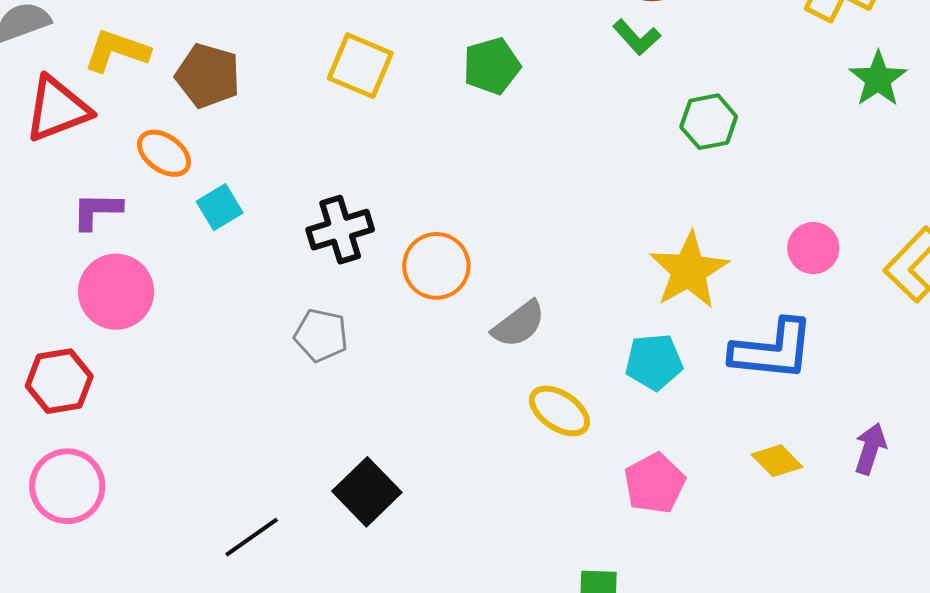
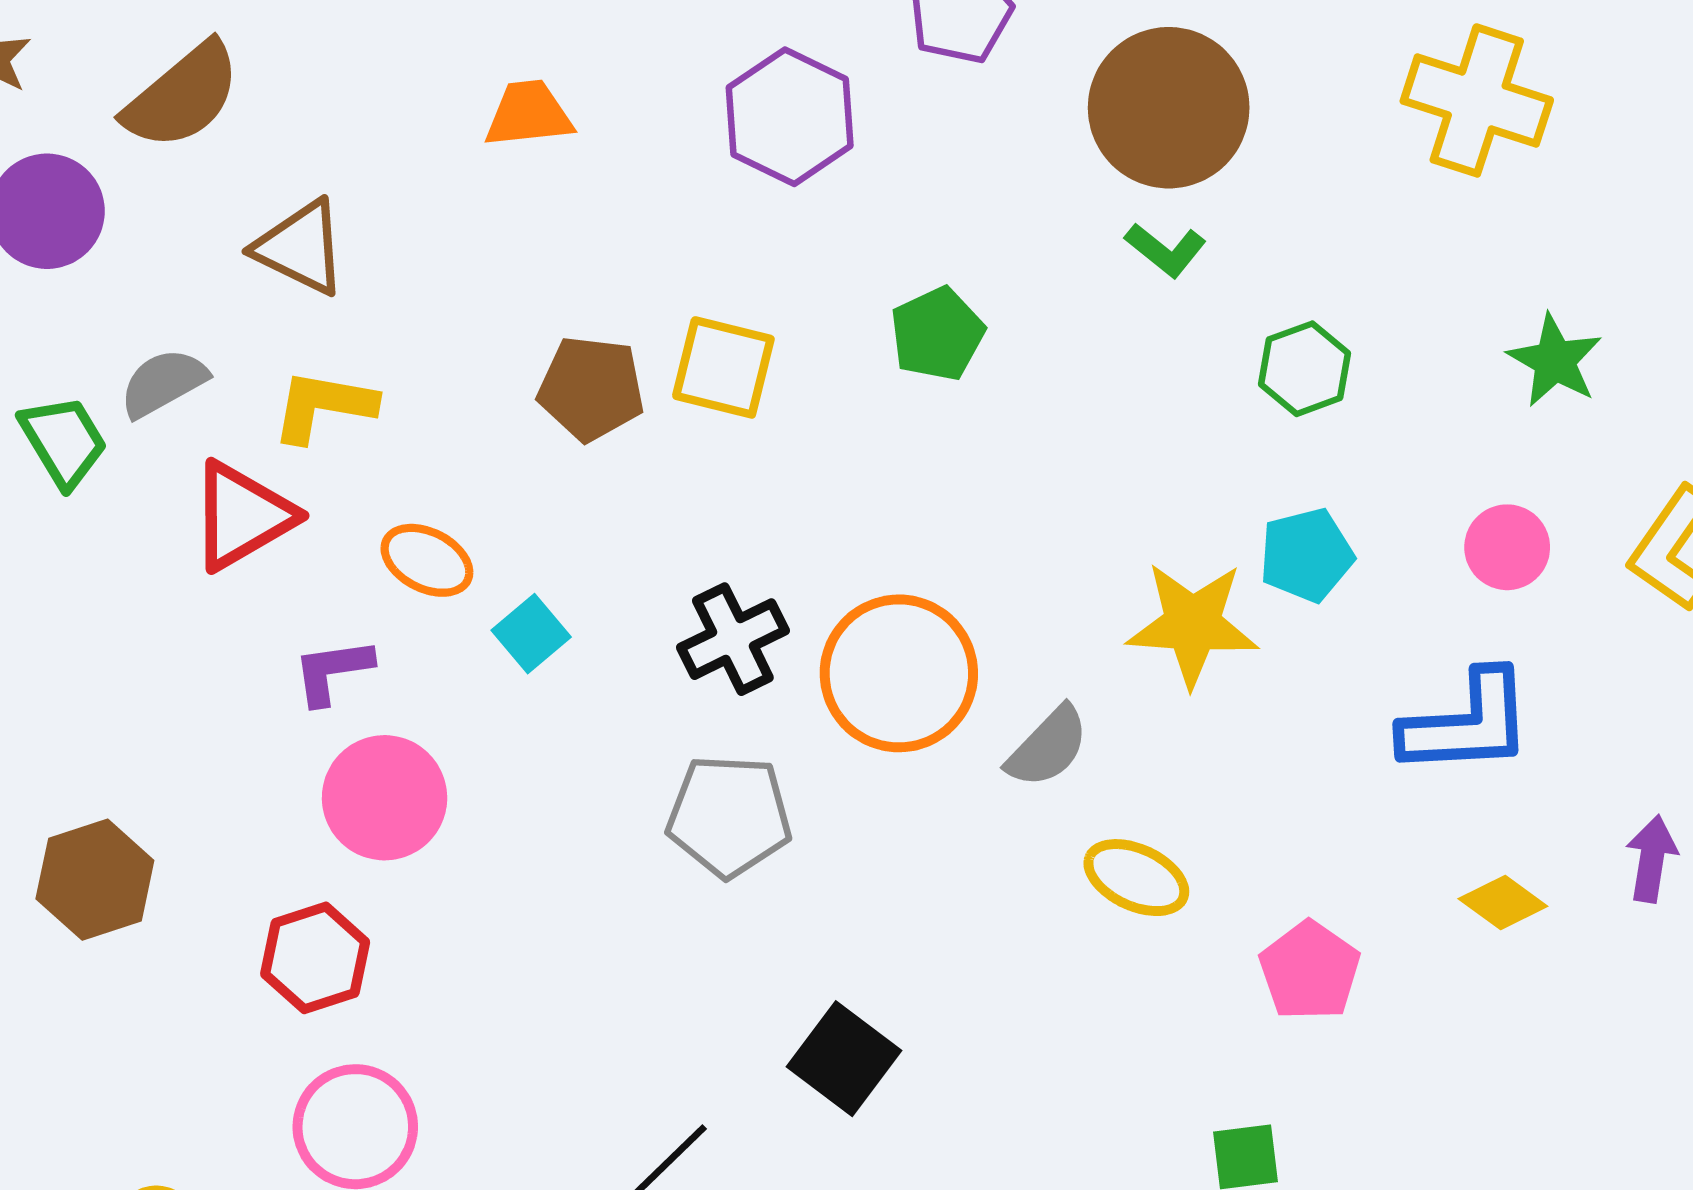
brown pentagon: (208, 76) -> (591, 388), moved
green star: (878, 79) -> (1555, 361), moved
orange circle: (436, 266) -> (899, 673), size x1.4
yellow star: (689, 271) -> (1192, 624), moved, turned -30
gray pentagon: (321, 335) -> (729, 816), size x1.4
cyan pentagon: (654, 362) -> (1306, 555), moved

